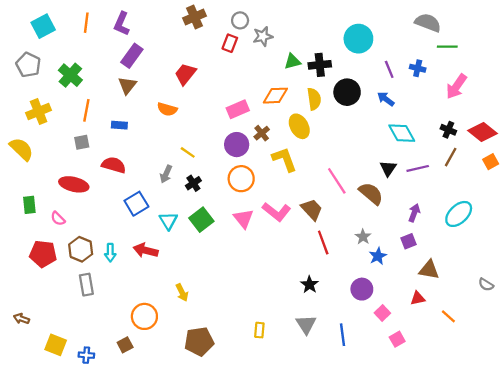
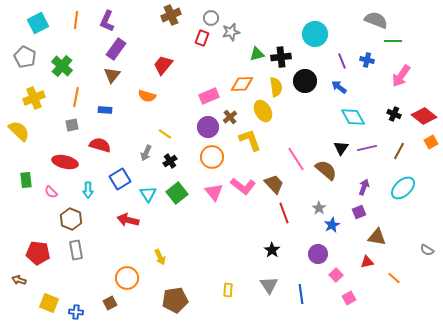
brown line: (451, 157) -> (399, 151), moved
cyan arrow: (110, 253) -> (88, 190), moved
red pentagon: (43, 254) -> (38, 253), moved

